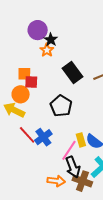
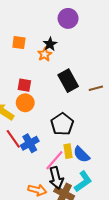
purple circle: (38, 30) -> (68, 18), moved
orange square: (24, 74) -> (19, 43), moved
orange circle: (21, 94) -> (25, 103), moved
black pentagon: (61, 106) -> (62, 124), moved

